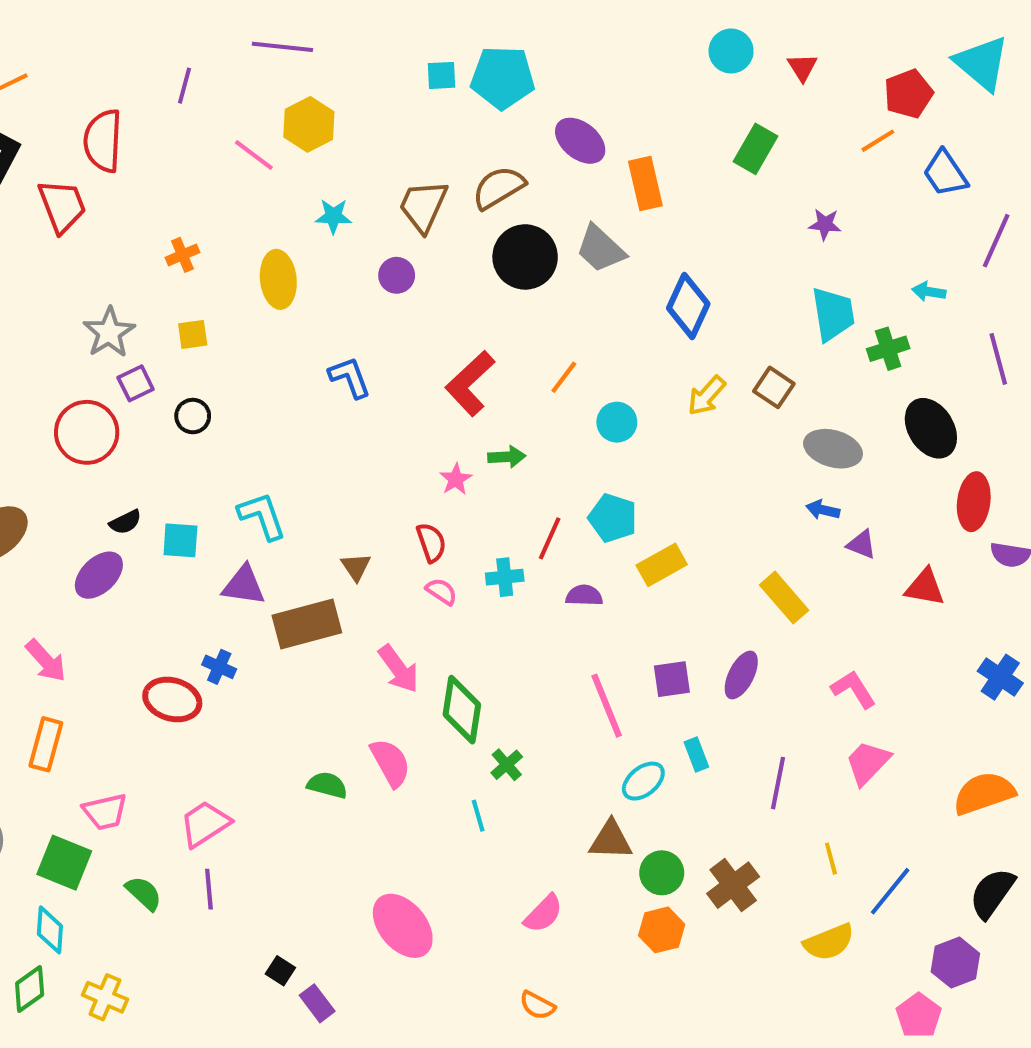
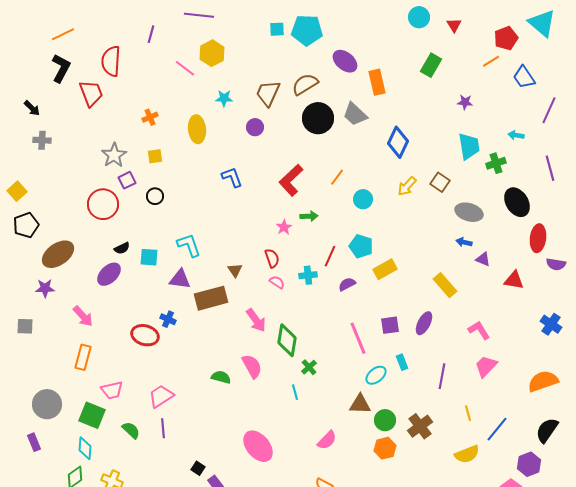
purple semicircle: (584, 595) -> (347, 284), turned -30

